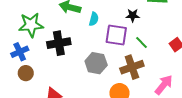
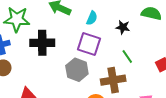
cyan semicircle: (94, 19) -> (92, 18), moved
purple square: (116, 35) -> (89, 44), moved

